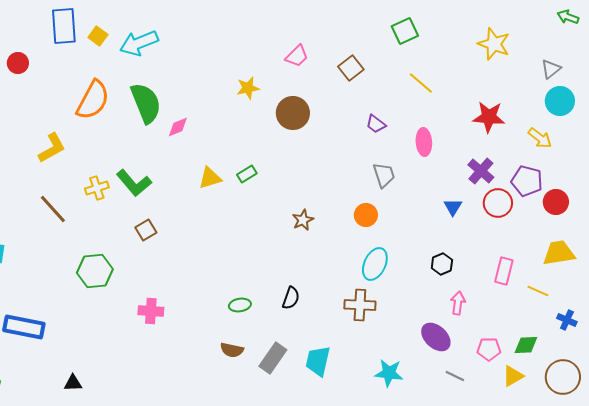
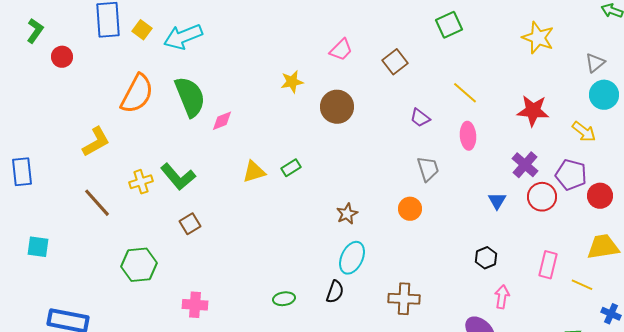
yellow line: (421, 83) -> (465, 93), moved
cyan ellipse: (375, 264) -> (352, 258), moved

